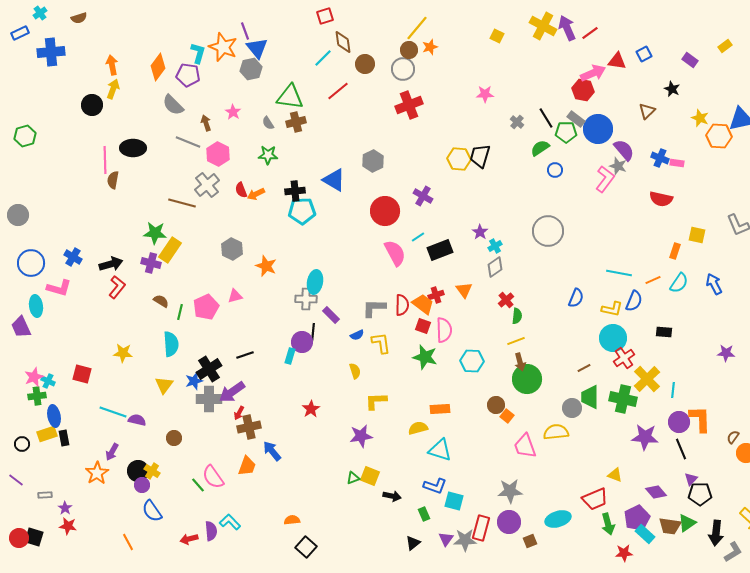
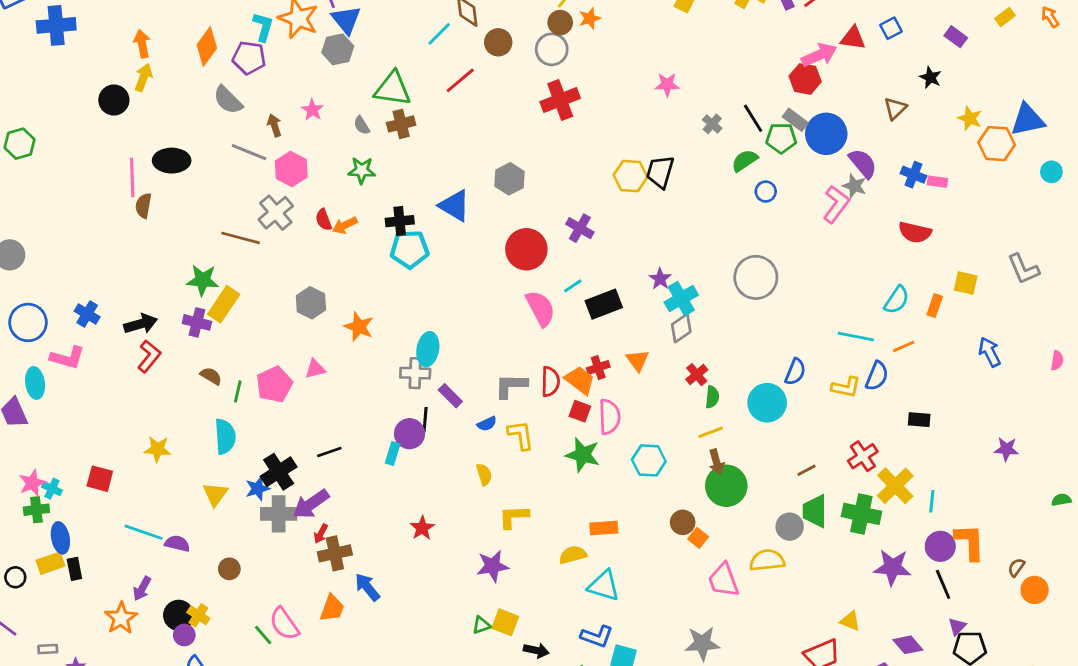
cyan cross: (495, 246) -> (681, 299), size x1.6
cyan semicircle: (679, 283) -> (897, 300), moved
cyan circle: (613, 338) -> (767, 403), moved

